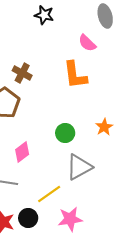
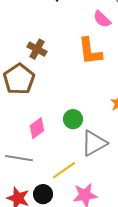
green circle: (65, 133) -> (73, 119), moved

